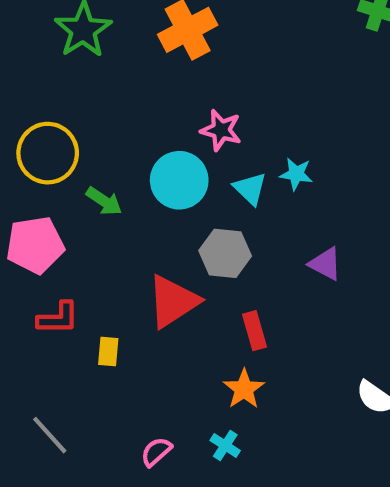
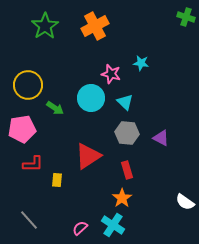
cyan star: (296, 174) -> (141, 63), moved
gray hexagon: (225, 253) -> (127, 133), moved
cyan cross: (225, 445) -> (113, 225), size x1.6

